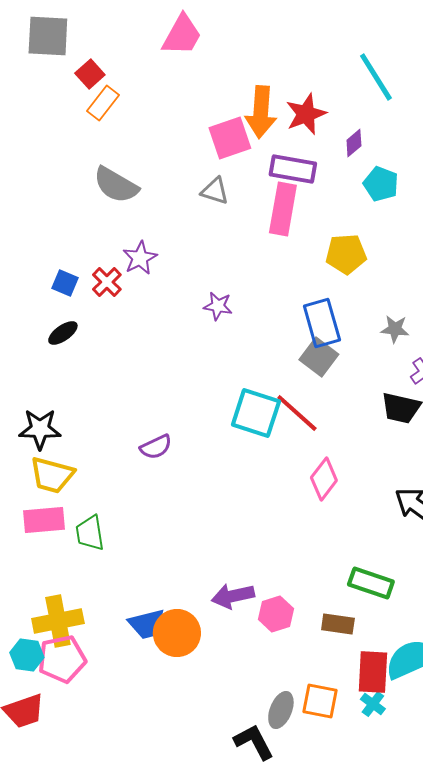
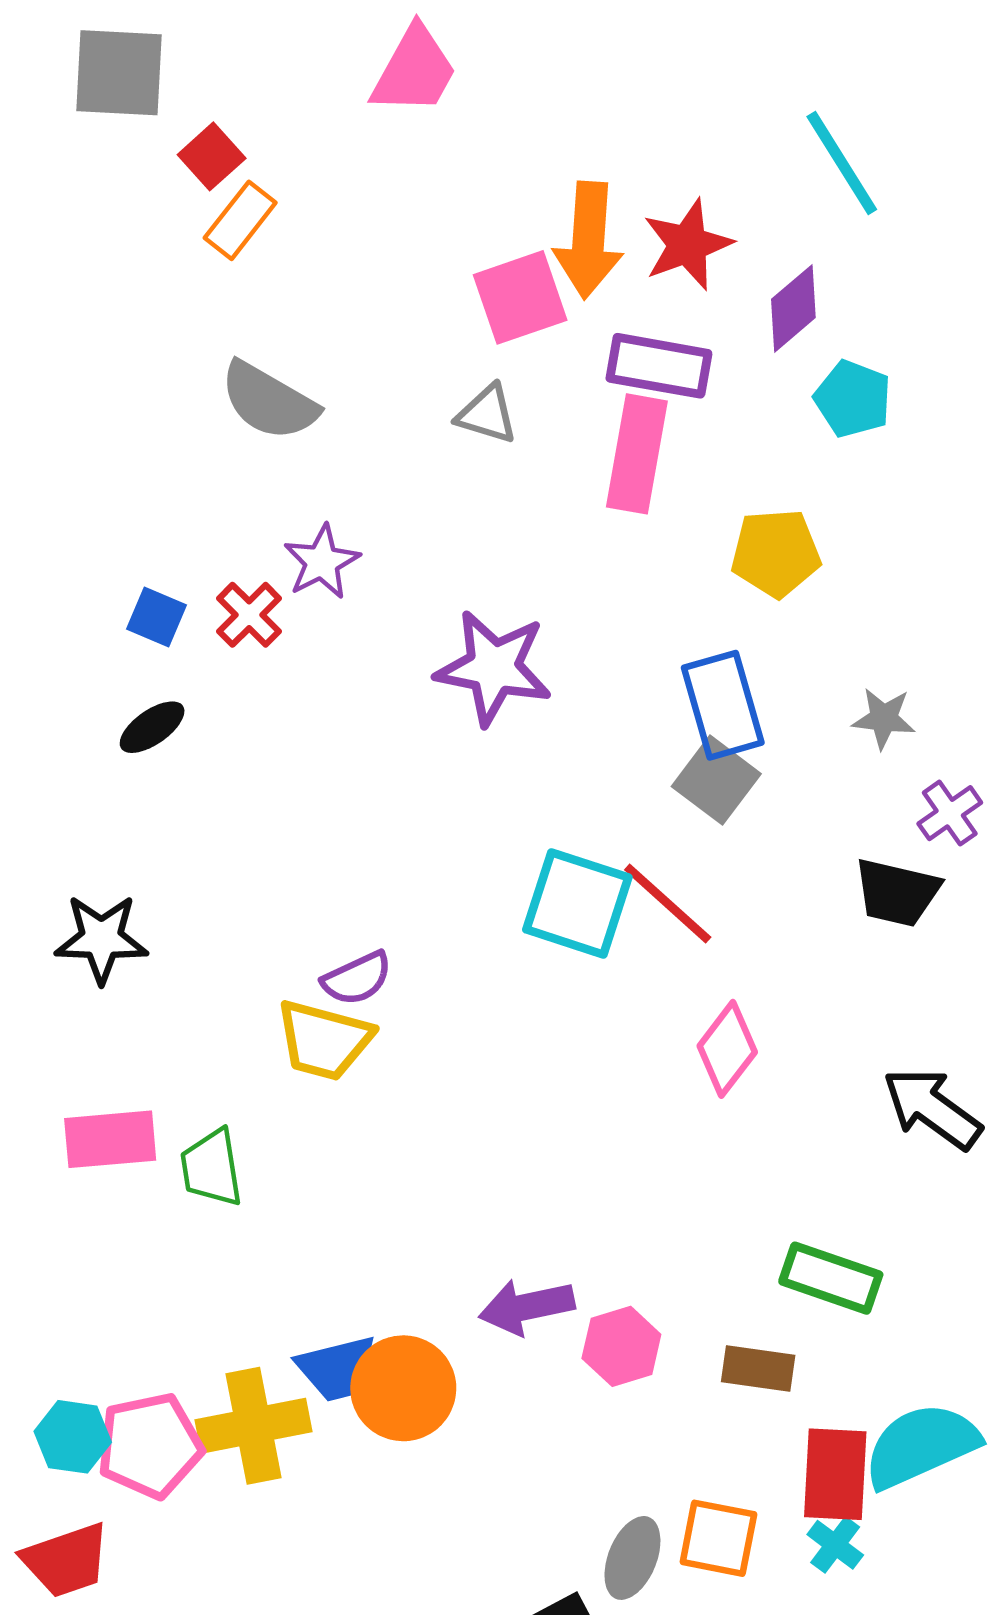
purple diamond: (354, 143) -> (793, 308), size x1.4
purple star: (218, 306) -> (494, 668), size x1.8
yellow trapezoid: (52, 475) -> (324, 1040), moved
yellow cross: (58, 621) -> (253, 1426), moved

